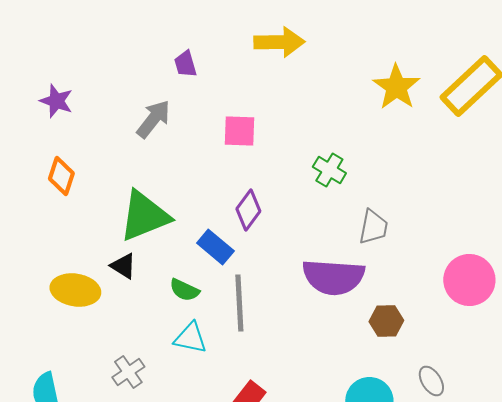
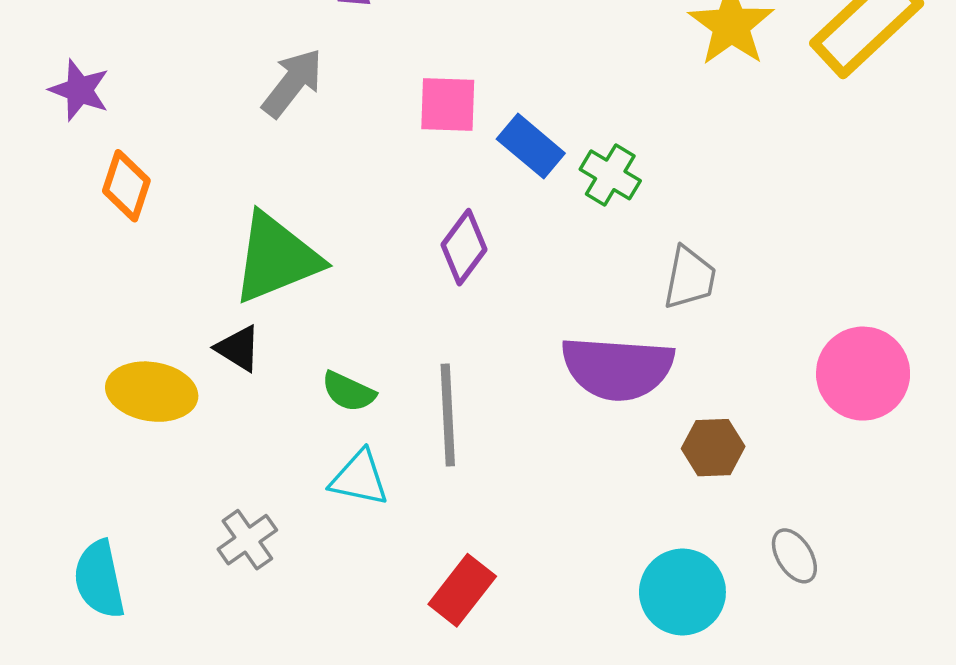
purple star: (56, 101) -> (79, 90), moved
blue rectangle: (215, 247) -> (531, 146), moved

